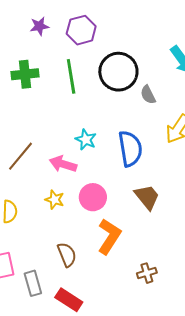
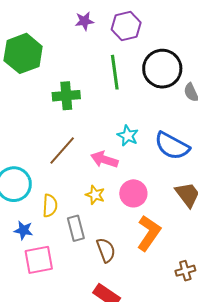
green cross: (25, 74) -> (66, 96), moved
blue semicircle: (130, 149) -> (172, 146), turned 126
gray rectangle: (33, 283) -> (76, 228), moved

